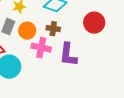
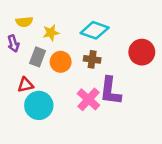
pink cross: (41, 48) -> (88, 99), moved, turned 30

